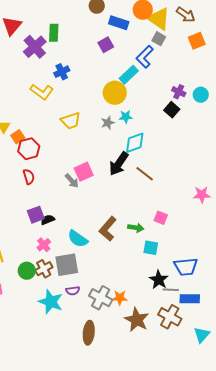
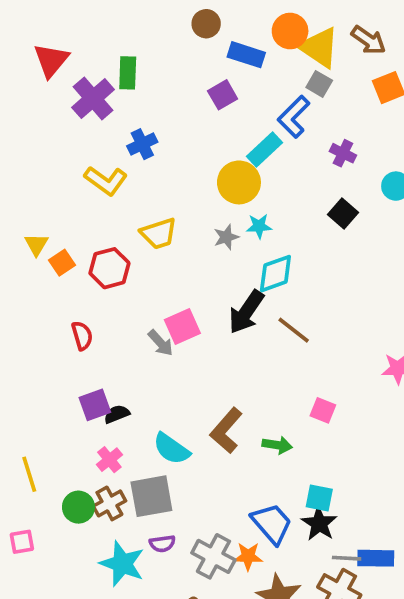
purple cross: (179, 92) -> (343, 153), moved
red hexagon: (29, 149) -> (109, 268), moved
green arrow: (136, 228) -> (277, 445), moved
cyan square: (151, 248) -> (319, 498), moved
blue trapezoid: (186, 267) -> (272, 524), moved, turned -125
gray line: (171, 290) -> (347, 558), moved

